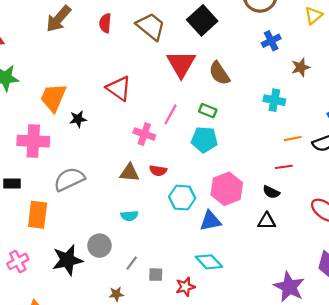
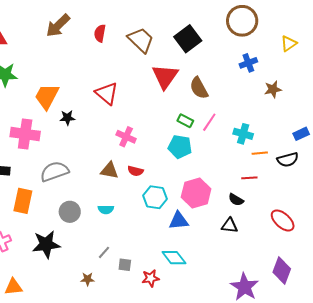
cyan cross: (274, 100) -> (243, 134), moved
pink line: (170, 114) -> (209, 122), moved
gray circle: (99, 246) -> (70, 212), moved

